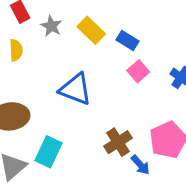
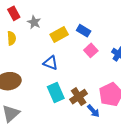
yellow rectangle: (91, 30) -> (59, 35), moved, turned -72
blue triangle: (76, 89) -> (51, 63), size x0.7
cyan rectangle: (49, 152) -> (56, 92), moved, turned -48

